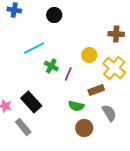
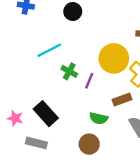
yellow circle: (89, 55) -> (114, 58), size x1.6
gray rectangle: (23, 127) -> (36, 143), turned -36
brown circle: (84, 128) -> (89, 144), moved

